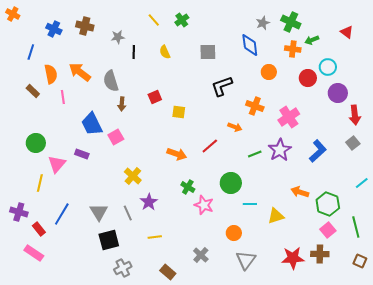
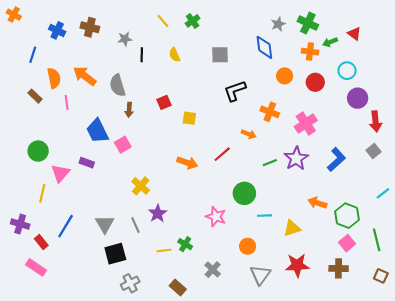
red triangle: (347, 32) -> (354, 34), moved
red circle: (308, 78) -> (315, 82), moved
green cross: (188, 187) -> (185, 244), moved
red star: (293, 258) -> (297, 265), moved

